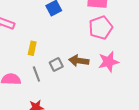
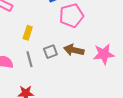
pink pentagon: (101, 28) -> (71, 16), moved

